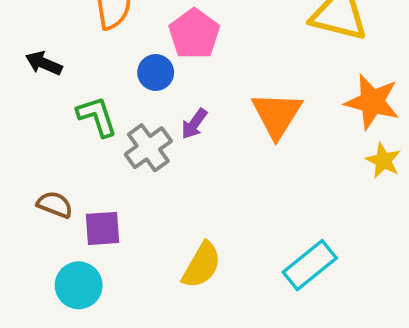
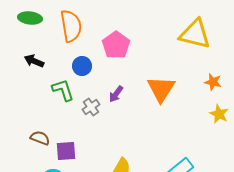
blue circle: (156, 72) -> (82, 66), moved
orange star: (372, 102) -> (213, 82), size x0.6
gray cross: (148, 148) -> (91, 107), size x0.7

